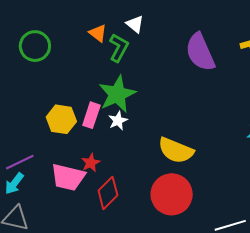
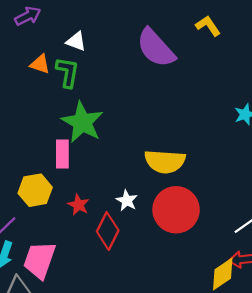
yellow hexagon: (61, 119) -> (35, 190), moved
white star: (118, 121) -> (127, 201), moved
pink trapezoid: (68, 177) -> (40, 260), moved, turned 114

